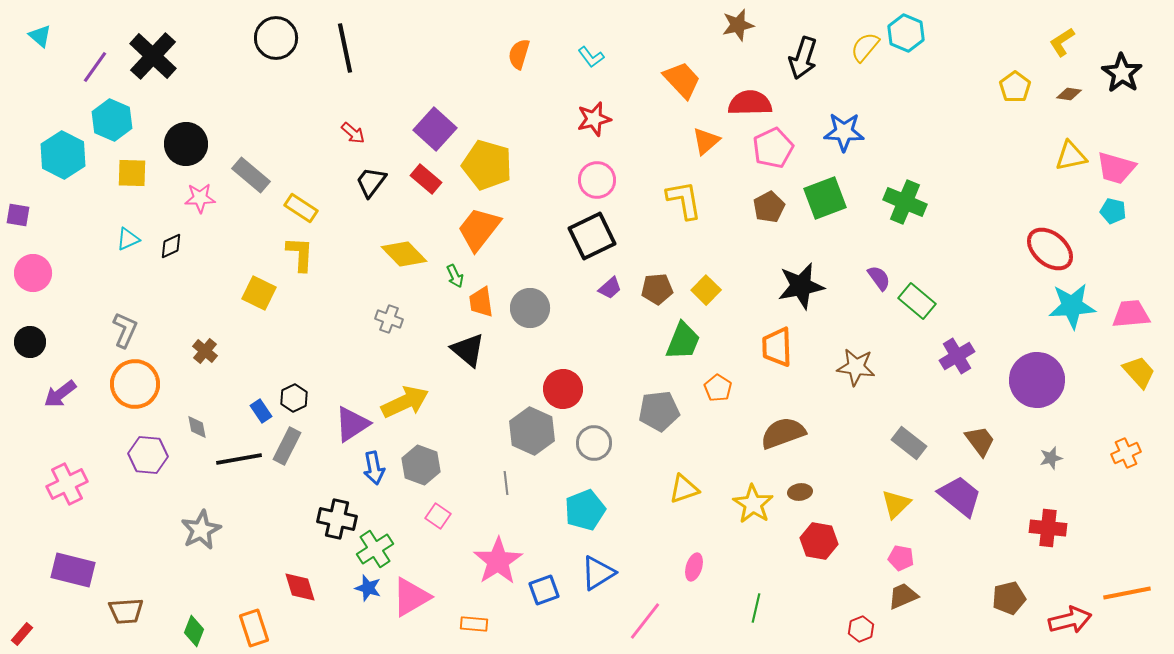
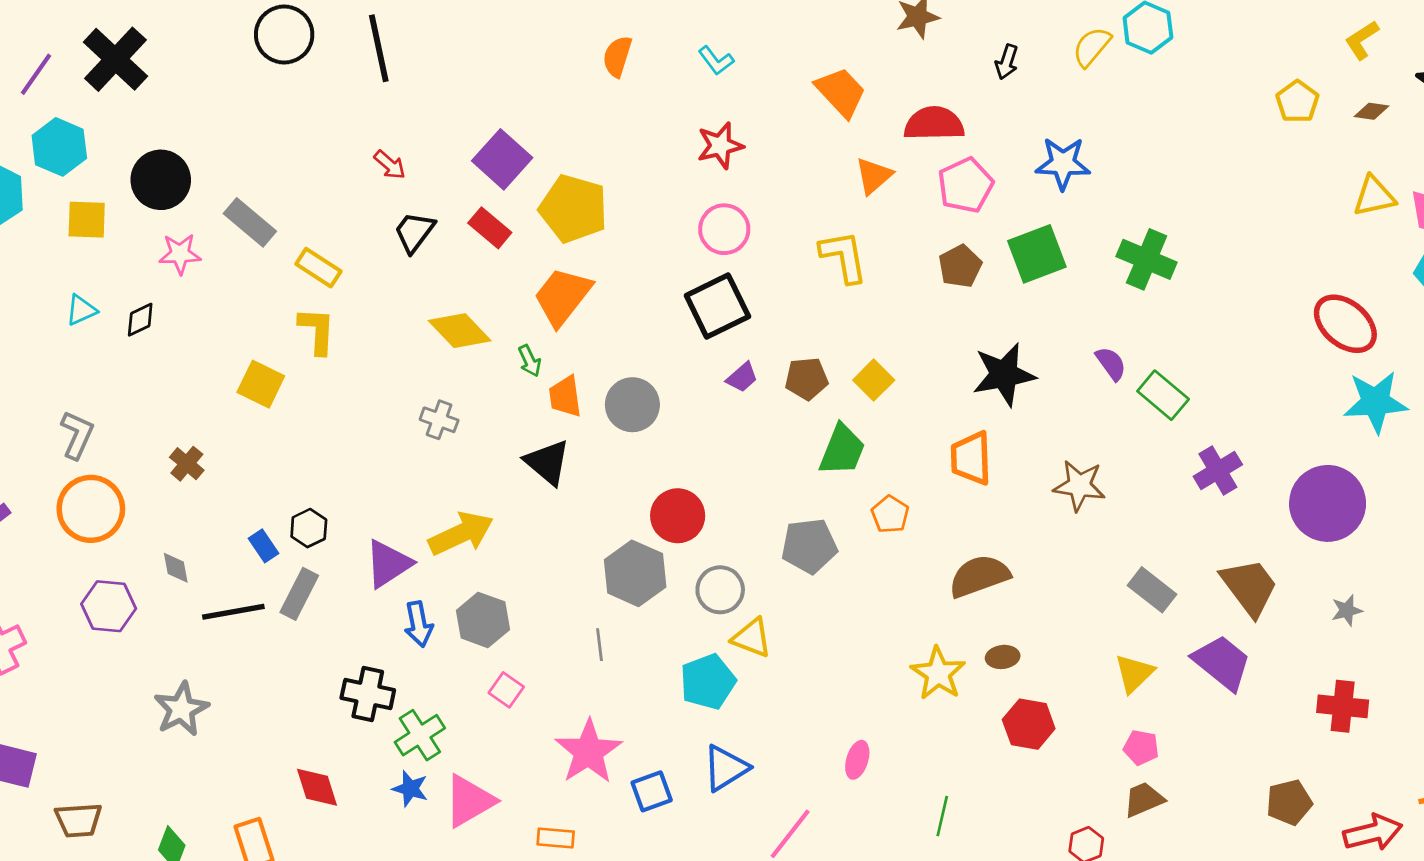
black arrow: (803, 58) -> (1007, 62), size x0.6
brown trapezoid: (980, 441) -> (1249, 587), size x1.4
yellow triangle: (684, 489) -> (752, 638), moved, turned 40

